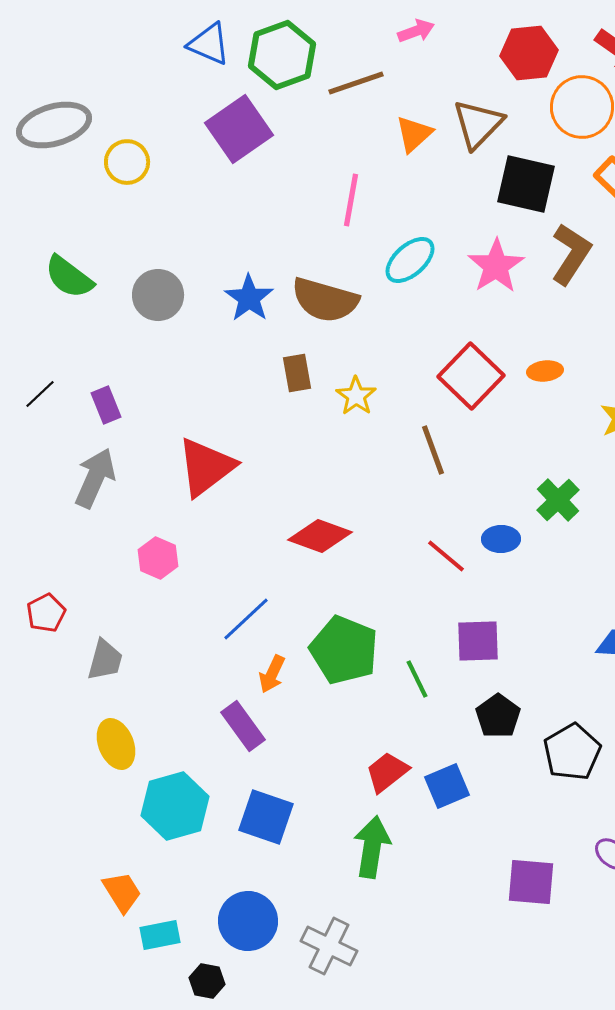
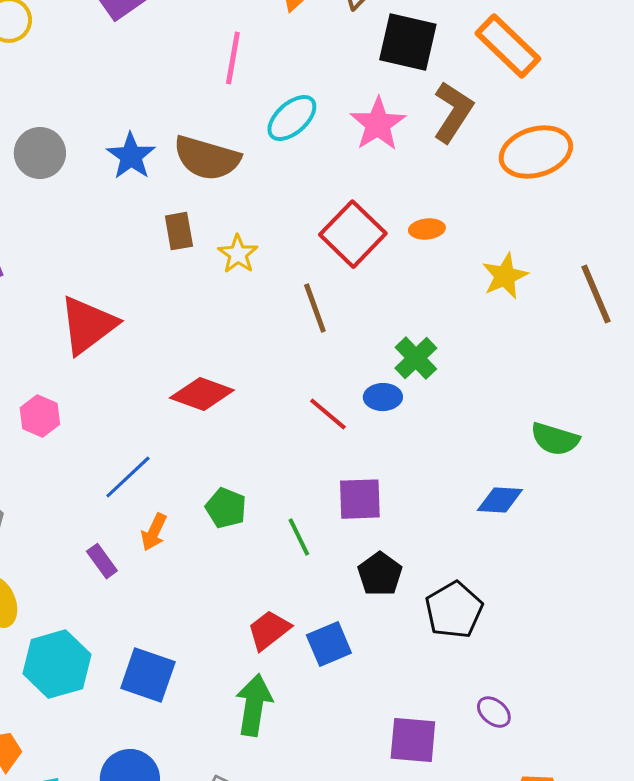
green cross: (558, 500) -> (416, 358), moved
green pentagon: (344, 650) -> (226, 508), size x0.6
purple rectangle: (243, 726) -> (102, 561), moved, size x0.7

